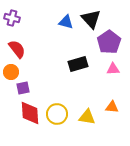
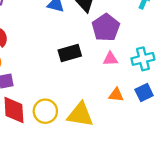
orange triangle: (112, 107) -> (116, 95), moved
yellow triangle: (87, 117) -> (80, 115), size x1.4

